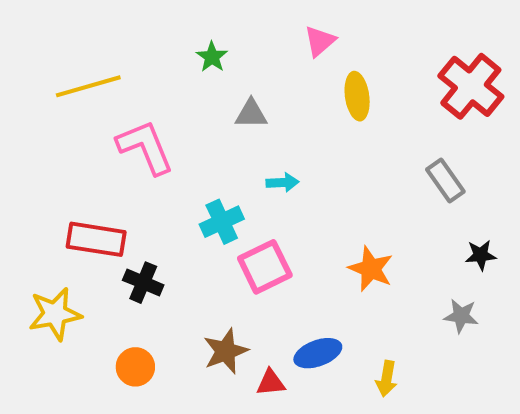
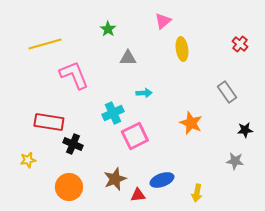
red cross: (471, 86) -> (240, 44), size x0.5
orange star: (371, 269) -> (191, 123), moved
yellow star: (55, 314) -> (28, 160), size x0.6
orange circle: (135, 367) -> (69, 187), size x1.4

